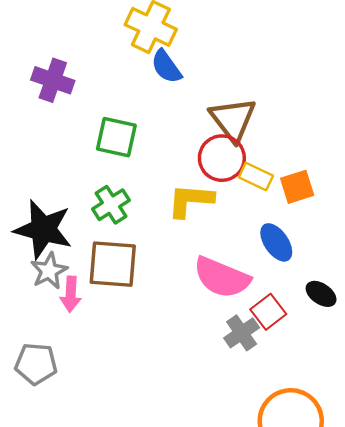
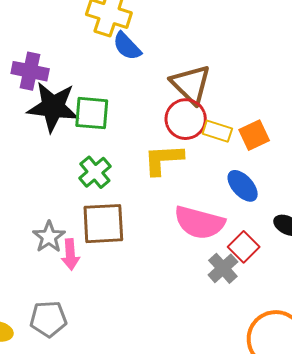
black star: (43, 229) -> (53, 107), moved

